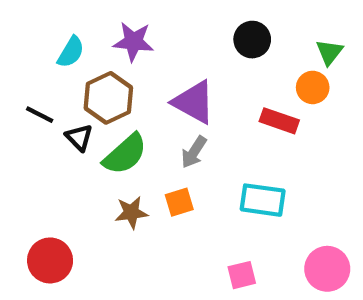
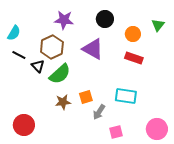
black circle: (252, 40) -> (105, 19), moved
cyan semicircle: (71, 52) -> (14, 33), moved
orange circle: (313, 87) -> (133, 34), moved
gray arrow: (194, 152) -> (99, 112), moved

